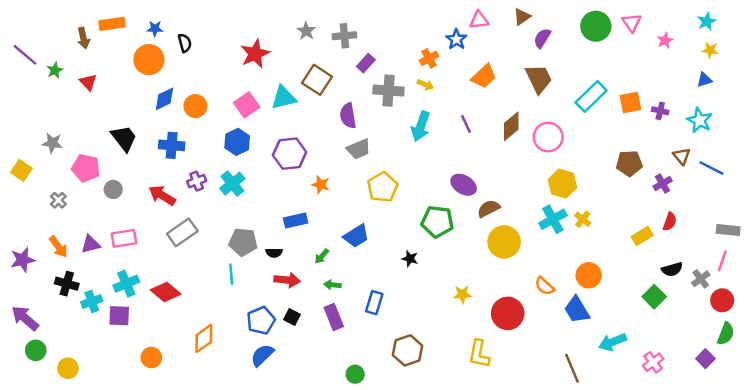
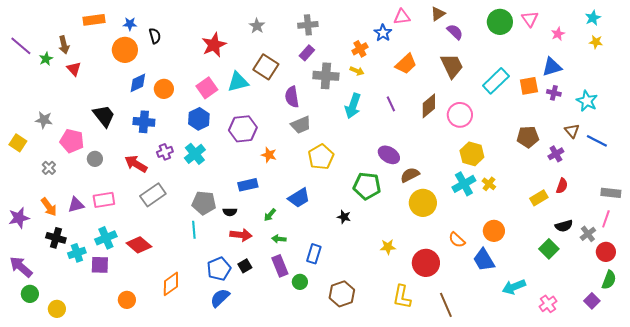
gray cross: (344, 36) -> (308, 25), moved
brown arrow: (83, 38) -> (64, 45), moved
purple semicircle: (542, 38) -> (455, 32), turned 102
blue triangle: (704, 80) -> (552, 67), moved, size x1.5
black square: (292, 317) -> (245, 266), turned 32
brown line: (572, 368) -> (446, 305), moved
green circle: (355, 374) -> (300, 282), moved

